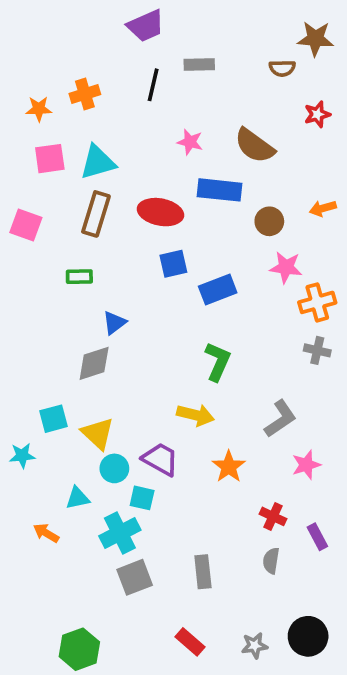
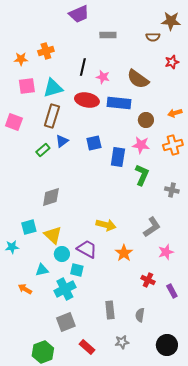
black line: (153, 85) -> (83, 67), moved
red ellipse: (160, 212) -> (87, 100), moved
pink star: (286, 267) -> (141, 145), moved
green rectangle: (79, 277) -> (43, 150), turned -40
blue rectangle: (218, 290) -> (118, 157), turned -60
orange cross: (317, 302) -> (173, 145), moved
blue triangle: (114, 323) -> (62, 141), moved
green L-shape: (218, 361) -> (142, 175), moved
gray semicircle: (271, 561) -> (140, 315), moved
gray square: (135, 577) -> (66, 322), moved
red rectangle: (190, 642) -> (87, 347), moved
gray star: (255, 646) -> (122, 342), moved

